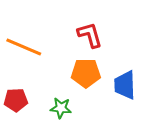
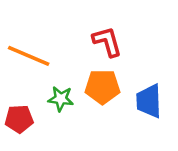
green star: (61, 108) -> (61, 99), moved

